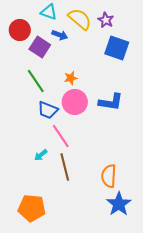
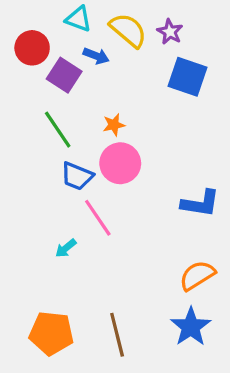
blue L-shape: (111, 102) -> (200, 203), moved
brown line: (65, 167) -> (117, 335), moved
orange semicircle: (109, 176) -> (197, 275), moved, turned 55

